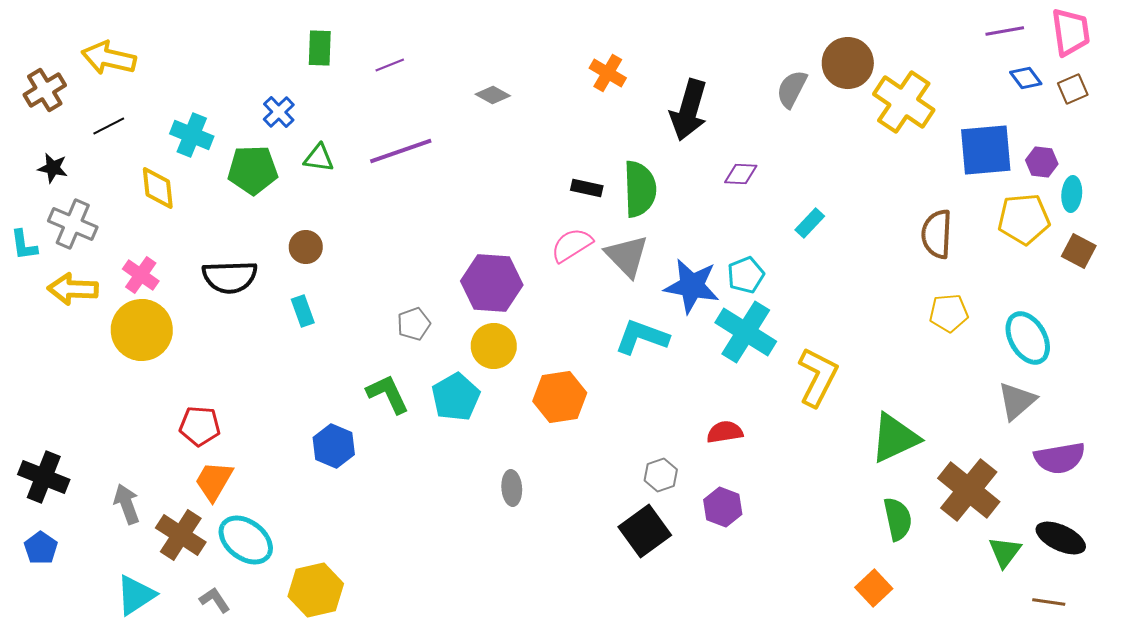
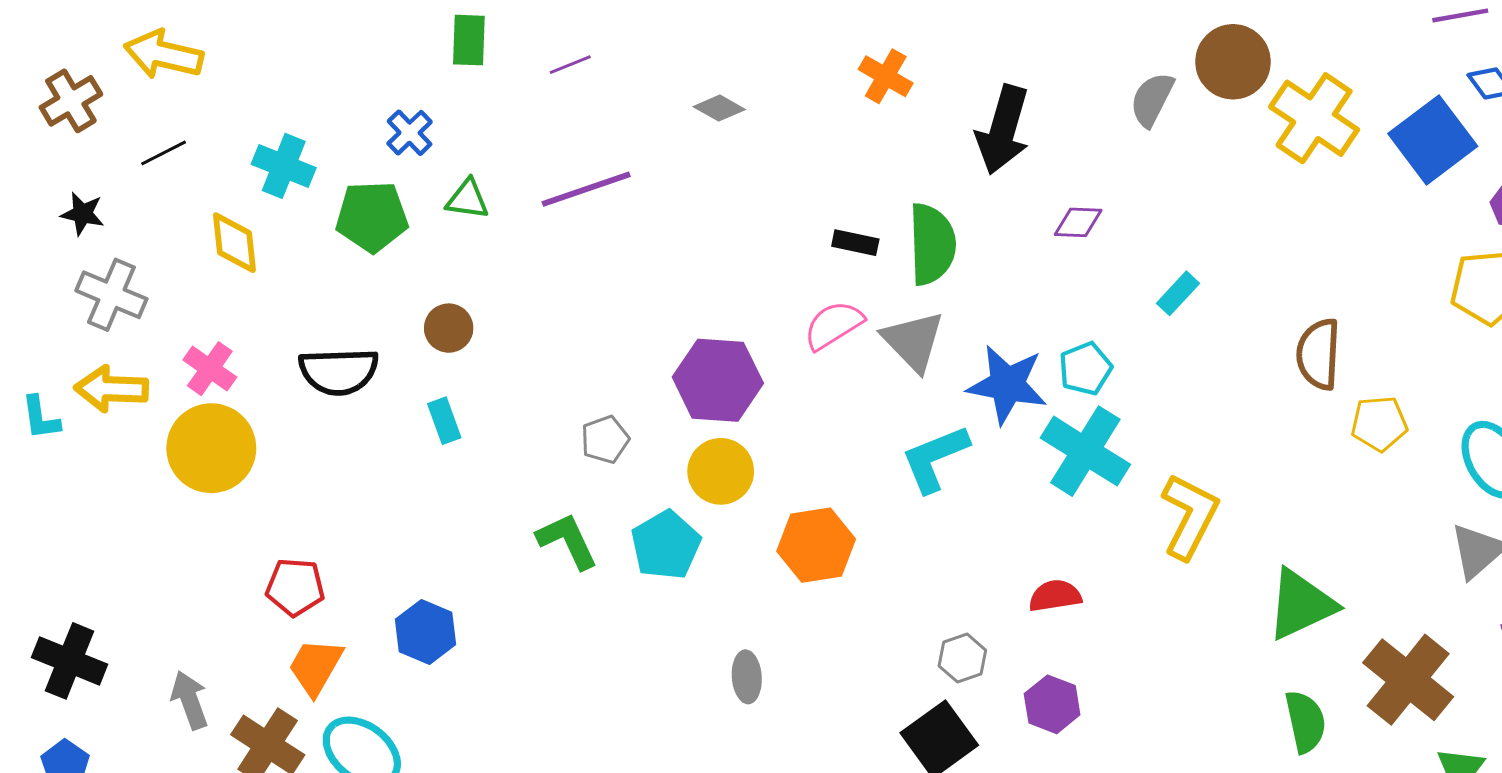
blue square: (986, 150) -> (1433, 140), moved, turned -32
brown semicircle: (937, 234) -> (1318, 354), moved
cyan L-shape: (24, 245) -> (41, 418), moved
cyan L-shape: (642, 337) -> (935, 458), turned -42
blue hexagon: (334, 446) -> (425, 632), moved

